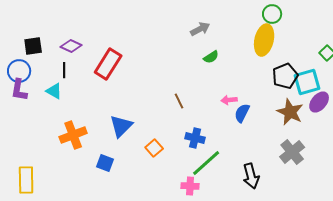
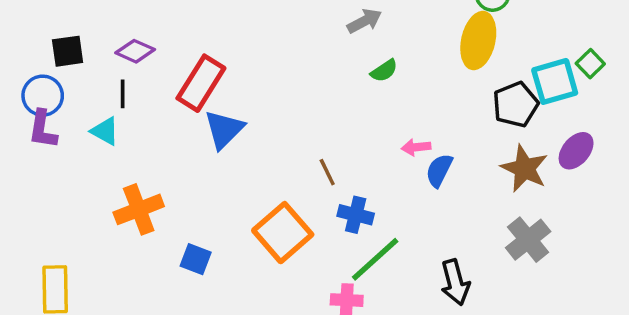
cyan square: (307, 82) -> (555, 81), moved
brown line: (179, 101) -> (327, 172), moved
blue triangle: (121, 126) -> (224, 129), moved
orange square: (154, 148) -> (283, 233), size x1.8

